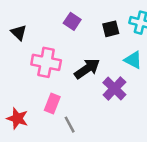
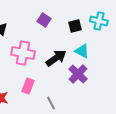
cyan triangle: (133, 60) -> (82, 51), moved
gray line: (70, 125) -> (51, 103), moved

